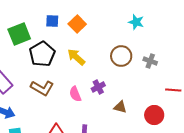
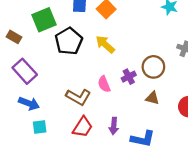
brown circle: (121, 56) -> (153, 67), moved
brown L-shape: (42, 88) -> (78, 97), moved

